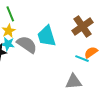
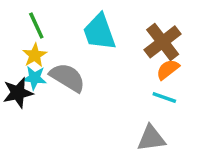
cyan trapezoid: (47, 36) -> (99, 32), moved
orange semicircle: (91, 52) -> (168, 69), moved

